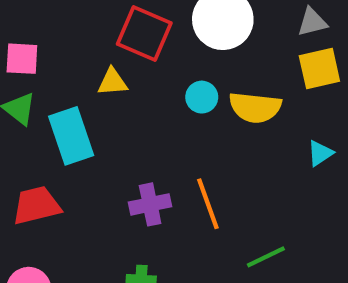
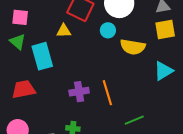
cyan circle: (202, 97) -> (108, 30), moved
cyan triangle: (320, 153) -> (163, 71), size x1.5

